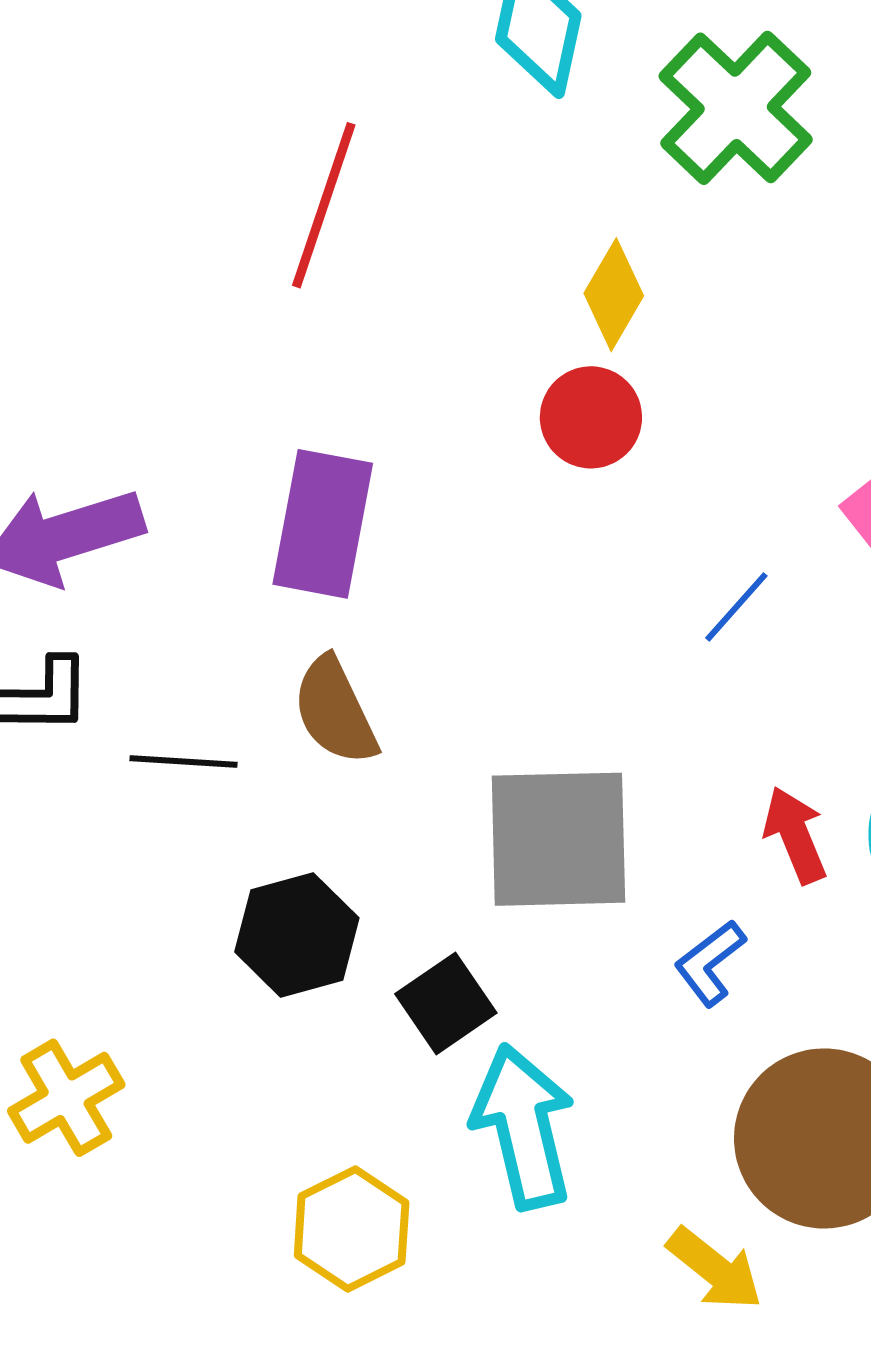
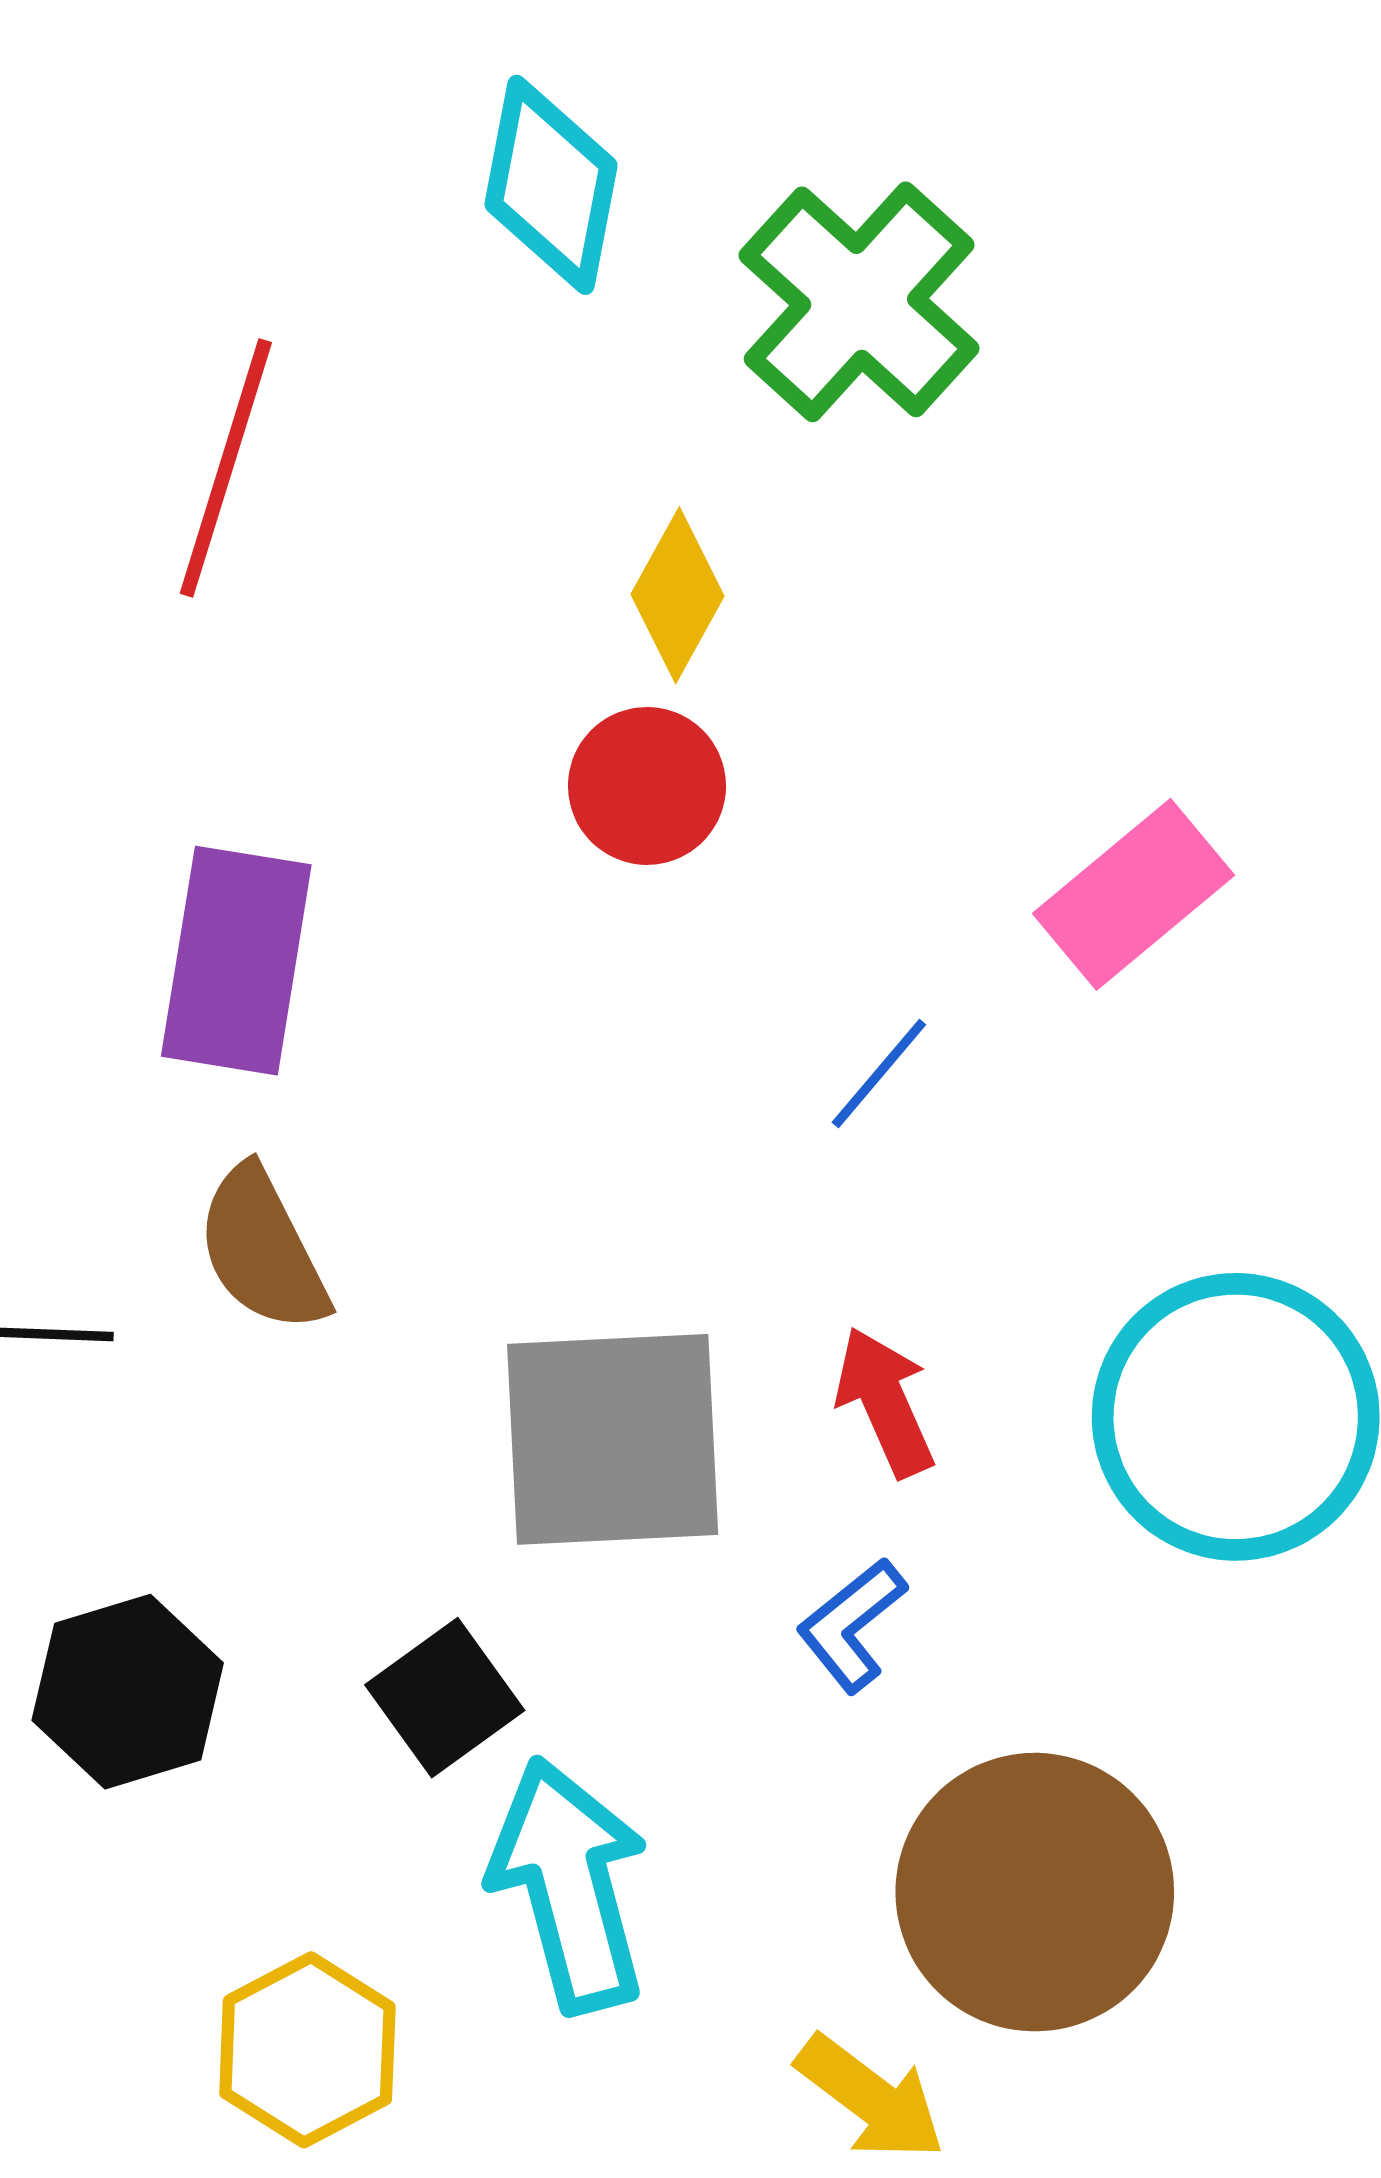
red arrow: (795, 835) -> (885, 1402), moved
black hexagon: (297, 935) -> (128, 1692), moved

